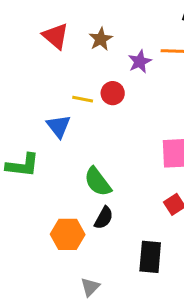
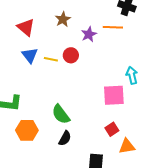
red triangle: (56, 36) -> (26, 27), moved
blue triangle: (59, 126) -> (30, 55), moved
orange hexagon: (68, 234) -> (27, 130), moved

